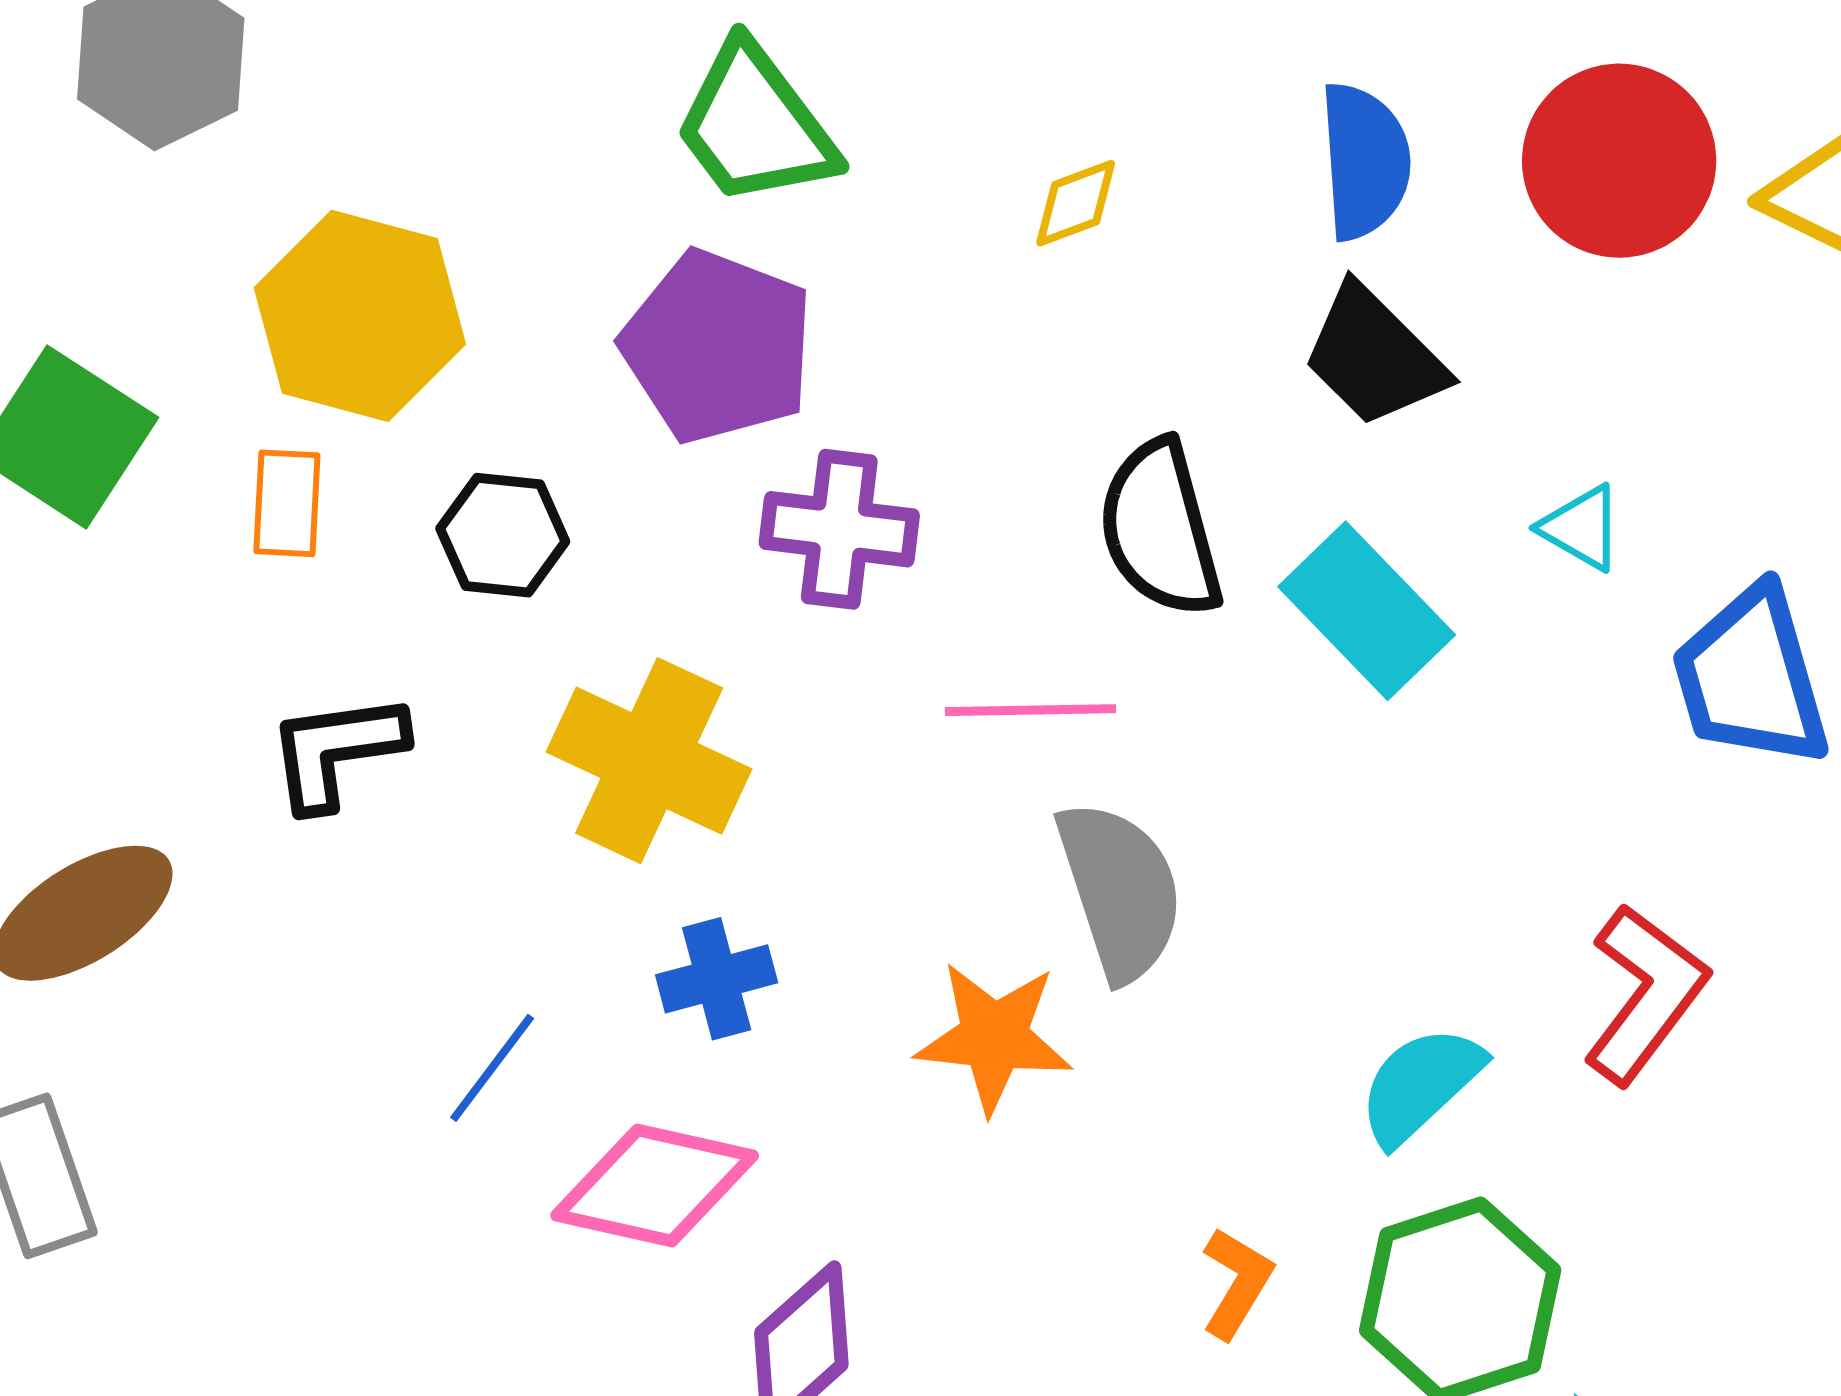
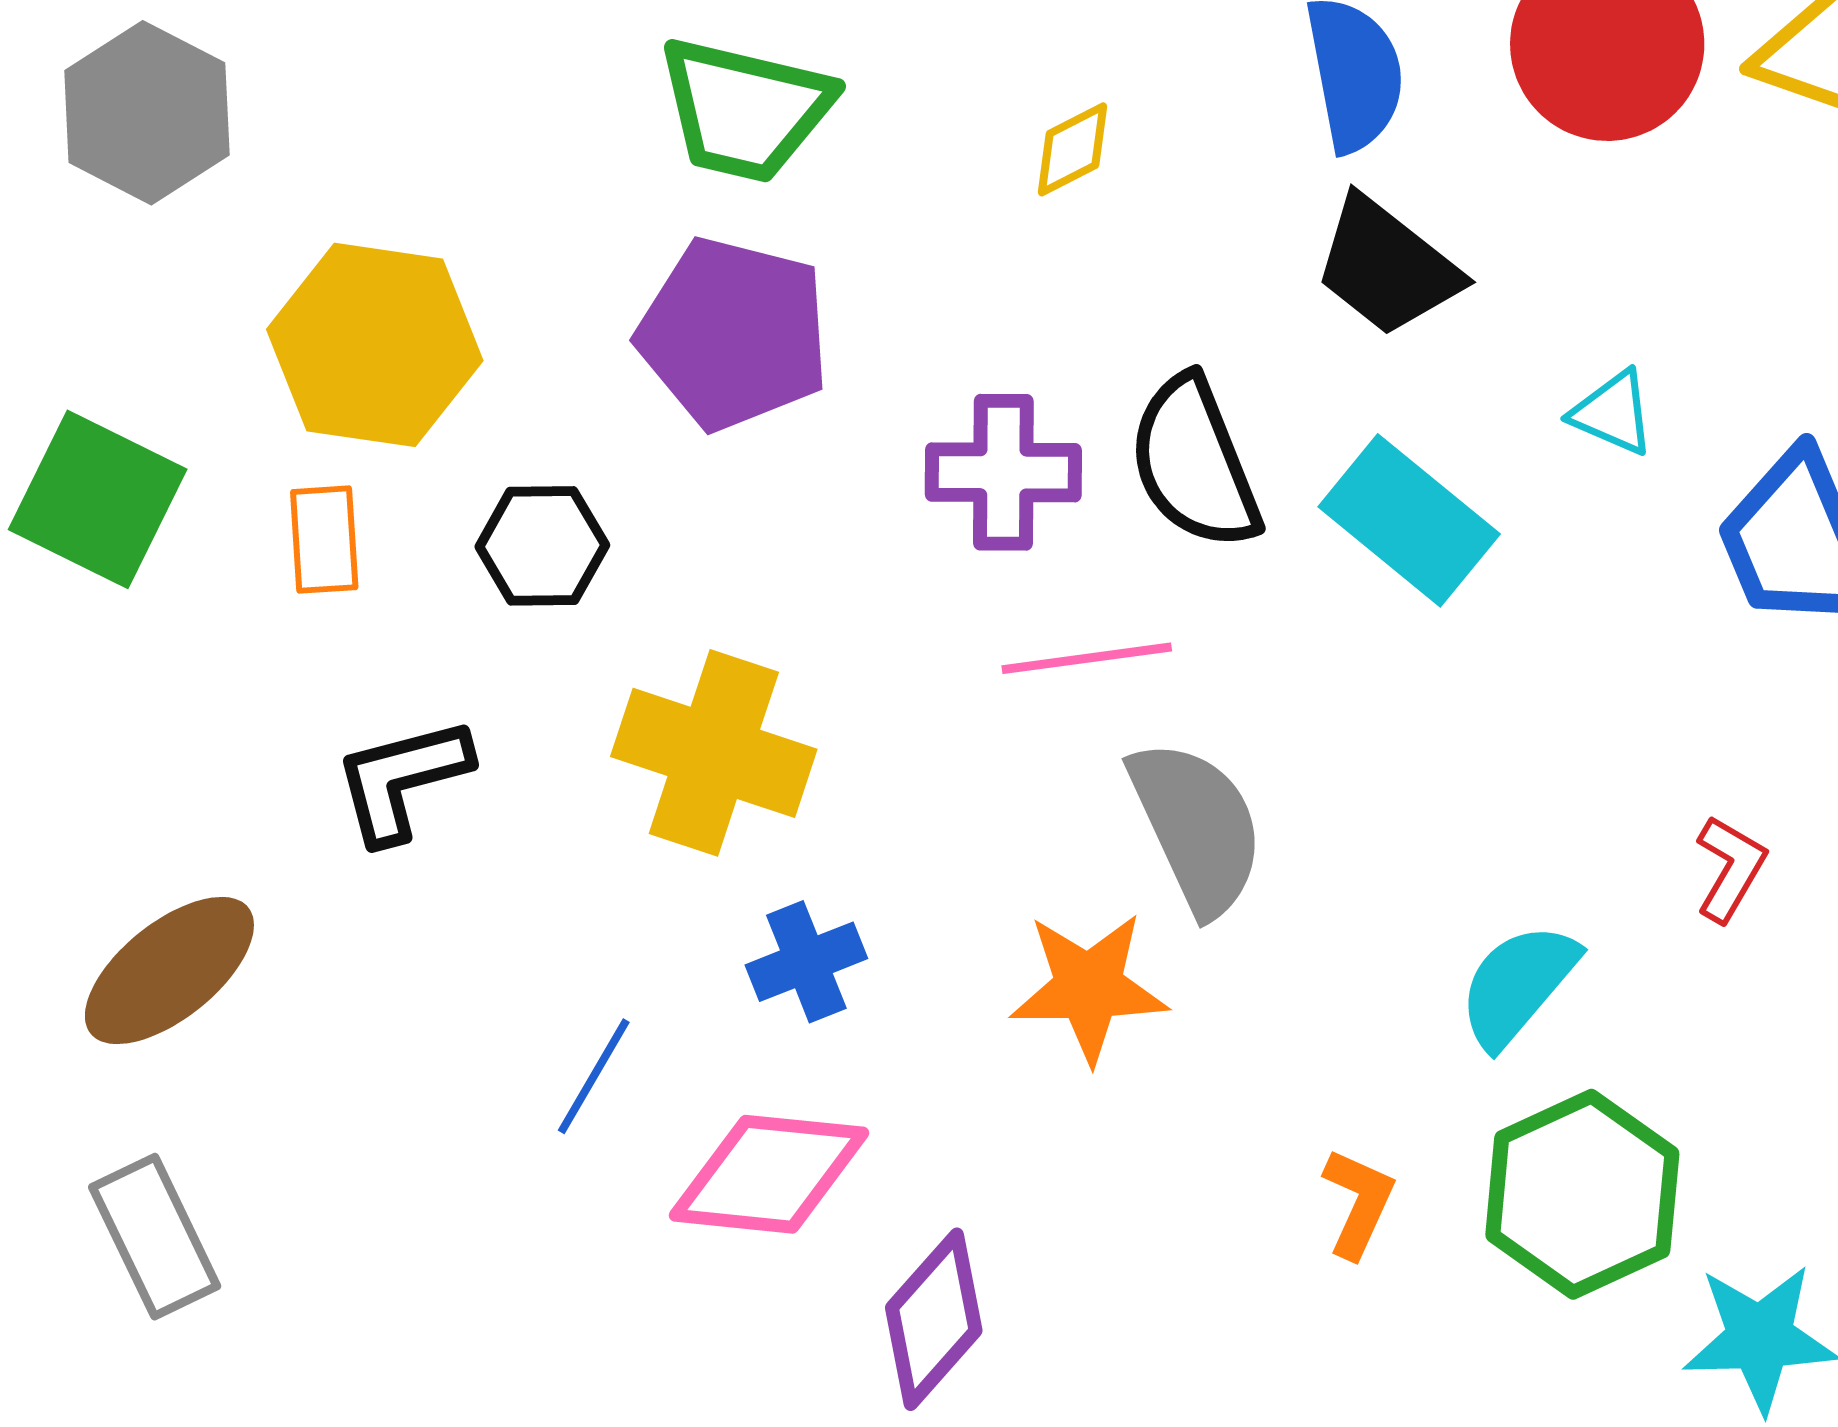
green trapezoid: (755, 125) -> (745, 109), turned -33
purple cross: (839, 529) -> (1003, 472), moved
red L-shape: (1645, 994) -> (1730, 868), size x0.6

